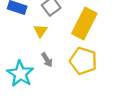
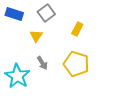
yellow rectangle: (84, 24) -> (77, 29), size x0.5

